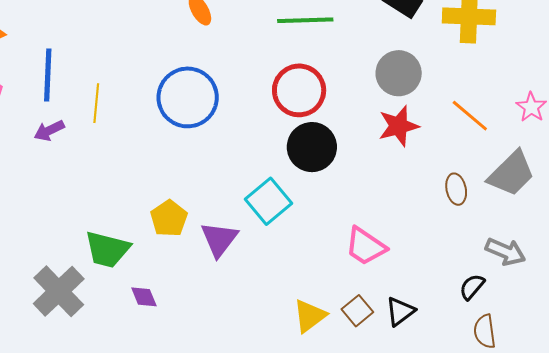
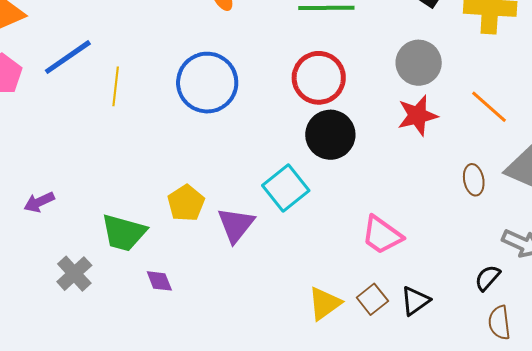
blue line: (48, 75) -> (68, 57), turned 52
purple arrow: (49, 131) -> (39, 202), moved
gray cross: (59, 291) -> (74, 274), size x0.7

